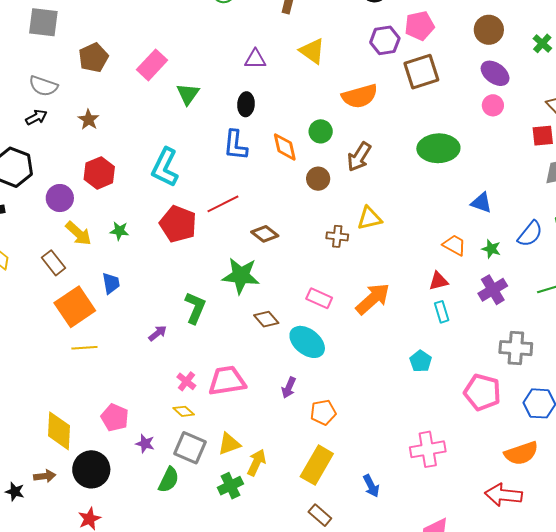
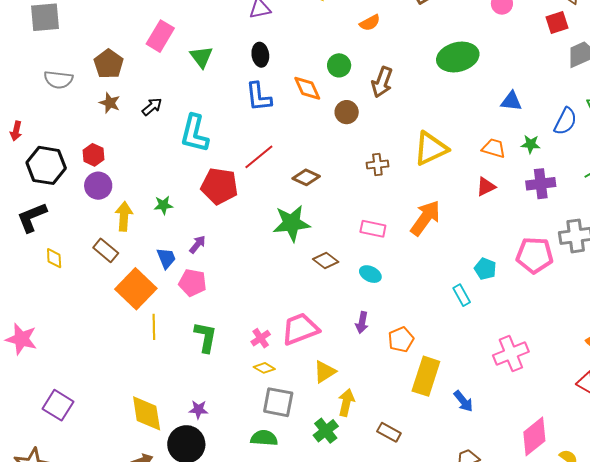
brown pentagon: (93, 58) -> (109, 64), moved
orange semicircle: (360, 96) -> (370, 23), size x0.6
black arrow: (36, 117) -> (152, 107), moved
red hexagon: (99, 173) -> (94, 155), moved, size x0.7
yellow triangle: (370, 218) -> (431, 149), moved, size x1.4
yellow arrow: (78, 233) -> (124, 216), turned -116
purple cross: (493, 290) -> (541, 184), turned 36
green L-shape: (195, 308) -> (206, 337), moved
cyan rectangle: (442, 312) -> (462, 295), moved
purple arrow: (158, 333) -> (198, 244), moved
cyan ellipse: (307, 342) -> (370, 274), size x0.6
yellow line: (84, 348) -> (154, 327), turned -75
pink cross: (186, 381) -> (261, 338), turned 30
pink pentagon: (482, 392) -> (535, 255), moved
pink pentagon: (115, 417) -> (193, 283), moved
purple star: (145, 444) -> (198, 410), moved
yellow triangle: (229, 444) -> (325, 372), moved
yellow rectangle: (317, 465) -> (426, 376), moved
green semicircle: (169, 480) -> (264, 438), turned -100
brown rectangle: (320, 515) -> (389, 432), moved

